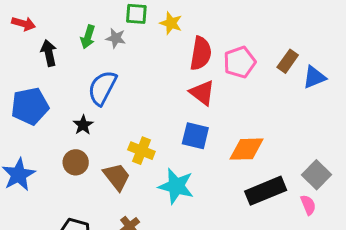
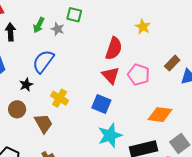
yellow star: (171, 23) -> (143, 27), moved
pink pentagon: (240, 62) -> (139, 75), moved, turned 30
orange diamond: (246, 149) -> (160, 115), moved
yellow cross: (141, 151) -> (60, 98), moved
cyan star: (176, 186) -> (110, 135), moved, turned 30

